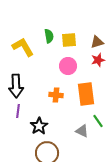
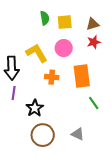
yellow L-shape: (23, 47) -> (37, 53), moved
gray triangle: (82, 131) -> (78, 134), moved

